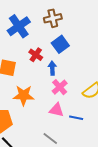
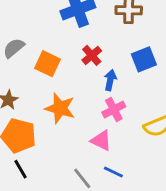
blue square: (60, 44) -> (144, 59), moved
blue line: (76, 118) -> (113, 172), moved

